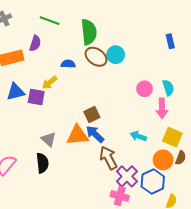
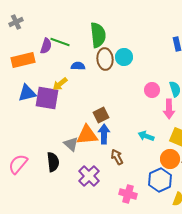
green line: (50, 21) -> (60, 42), moved
brown ellipse: (96, 57) -> (105, 59), turned 50
purple square: (36, 97) -> (47, 98), size x1.4
blue arrow: (95, 134) -> (104, 134), turned 48
gray triangle: (49, 139) -> (71, 144), moved
brown arrow: (108, 158) -> (117, 157), size x0.7
purple cross: (127, 176) -> (89, 176), moved

